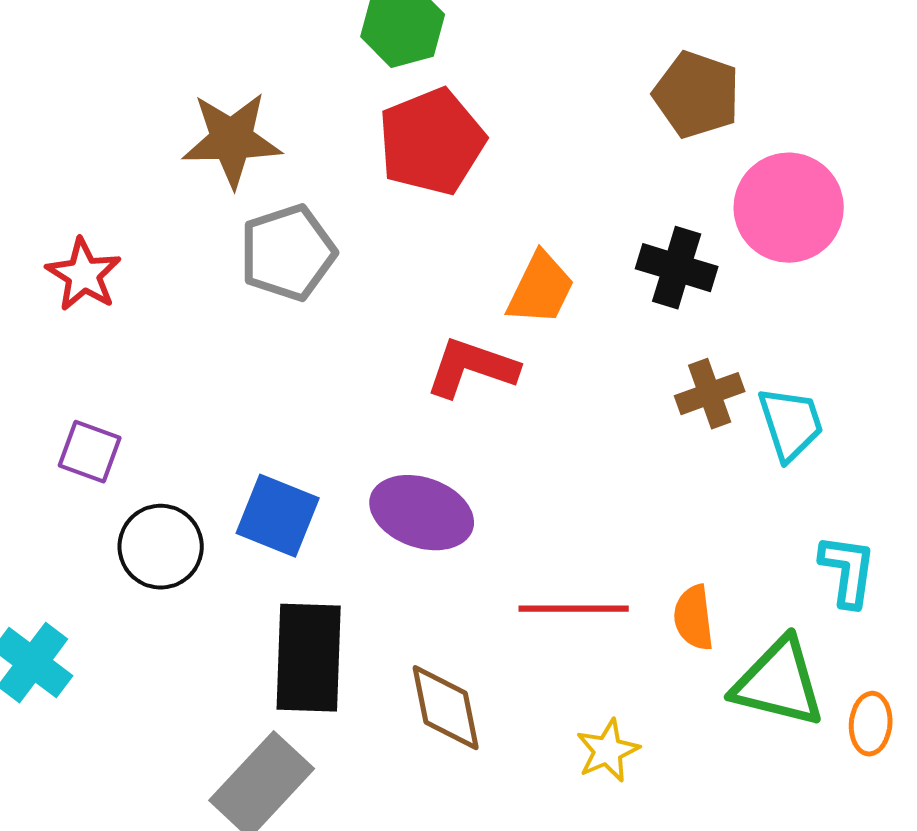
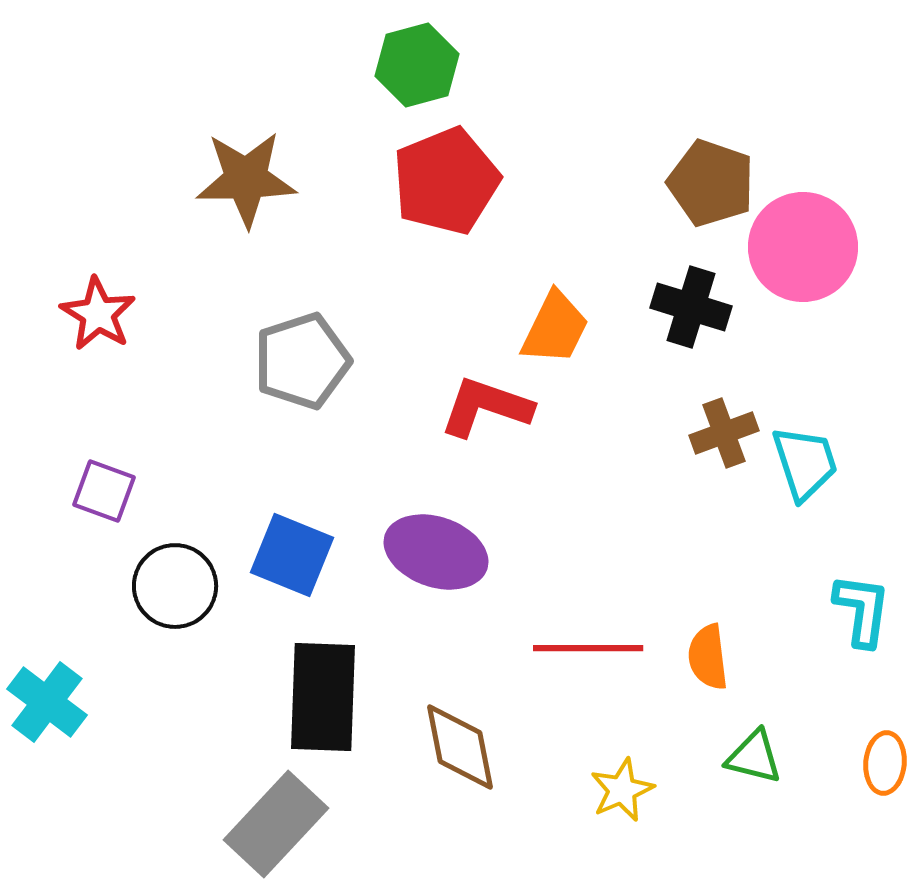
brown pentagon: (697, 95) -> (711, 183), moved
gray pentagon: (288, 253) -> (302, 361), moved
green triangle: (779, 683) -> (754, 757), moved, size x0.6

